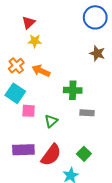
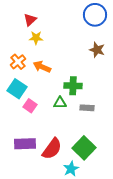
pink square: (29, 111) -> (30, 106), turned 32
green triangle: (51, 121) -> (60, 103), moved, turned 40
green square: (84, 154) -> (84, 148), size x1.6

